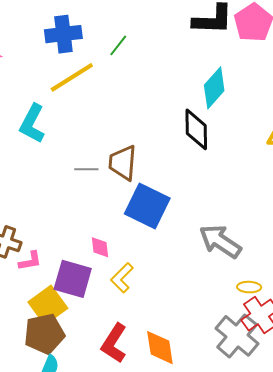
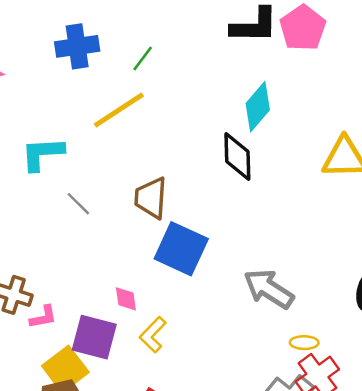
yellow line: (72, 77) -> (119, 110), moved
cyan L-shape: (32, 124) -> (42, 154), turned 60
gray line: (86, 169) -> (78, 204), moved, turned 45

